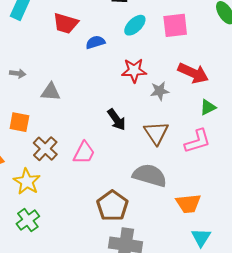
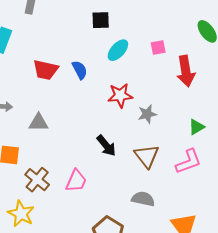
red trapezoid: (66, 23) -> (46, 70), moved
pink square: (175, 25) -> (158, 48), size x0.6
blue semicircle: (95, 42) -> (80, 70), turned 84
red arrow: (193, 73) -> (186, 71), moved, turned 60
gray semicircle: (150, 175) -> (143, 199), size x0.7

